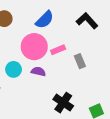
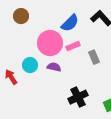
blue semicircle: (45, 20) -> (70, 23), moved
black cross: (63, 103) -> (78, 97), turned 30

